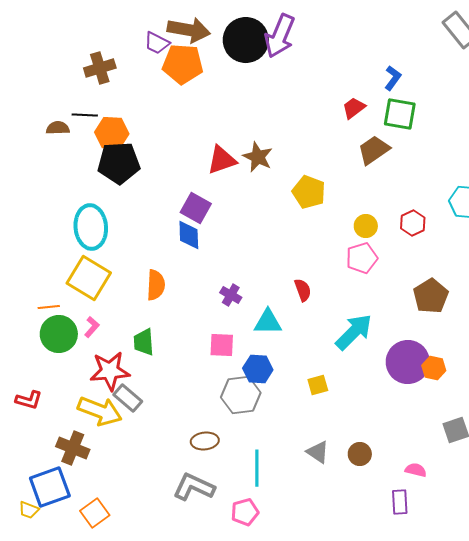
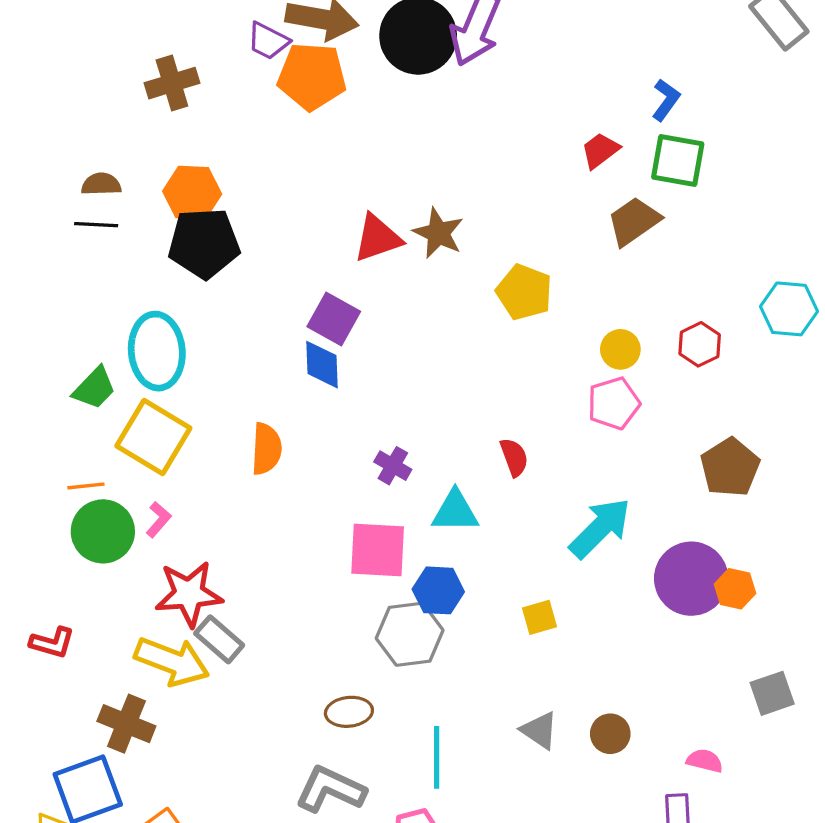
black line: (85, 115) -> (96, 225), moved
green trapezoid: (144, 342) -> (94, 388), moved, turned -132
pink square: (222, 345) -> (378, 550), size x1.4

